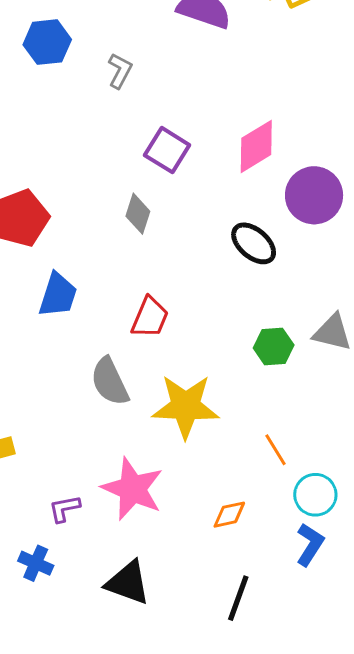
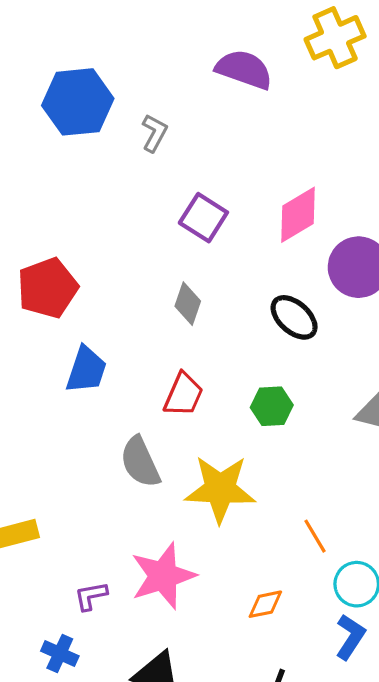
blue hexagon: (47, 42) -> (78, 102), size x1.4
gray diamond: (138, 214) -> (188, 304), moved
green hexagon: (274, 347) -> (272, 406), moved
pink star: (132, 489) -> (163, 576), turned 30

